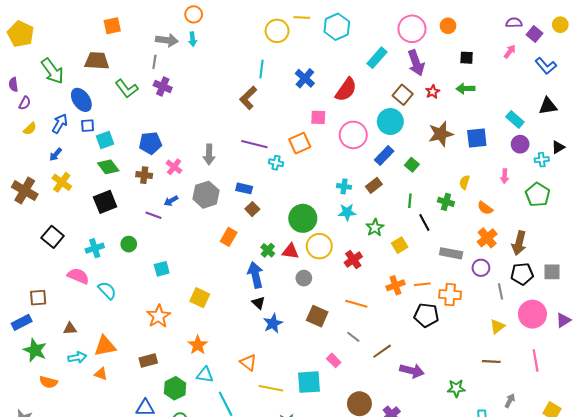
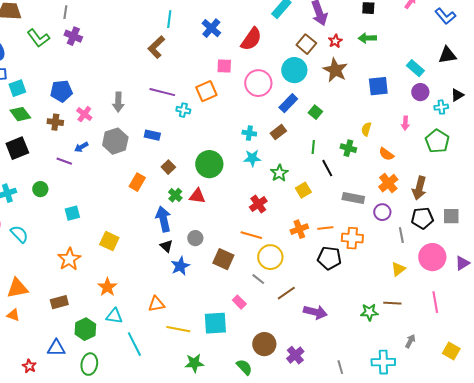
brown star: (441, 134) -> (335, 70), moved, turned -30
brown square: (252, 209) -> (168, 167), moved
yellow circle: (319, 246) -> (270, 257), moved
gray circle: (304, 278) -> (195, 238), moved
orange line: (356, 304) -> (251, 235), moved
orange triangle: (248, 363) -> (156, 304), turned -48
green star: (456, 388) -> (369, 312), moved

